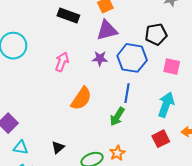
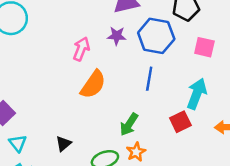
pink arrow: (62, 62) -> (81, 49), moved
green arrow: (117, 117) -> (129, 124), moved
red square: (161, 139) -> (180, 122), moved
cyan triangle: (21, 148) -> (18, 143), turned 42

